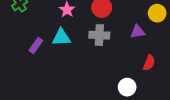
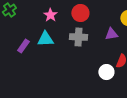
white circle: (127, 87) -> (106, 72), moved

